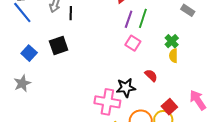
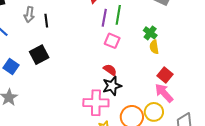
red semicircle: (151, 75) -> (110, 70), moved
pink arrow: (198, 100) -> (164, 93), moved
red square: (169, 107) -> (165, 75), moved

